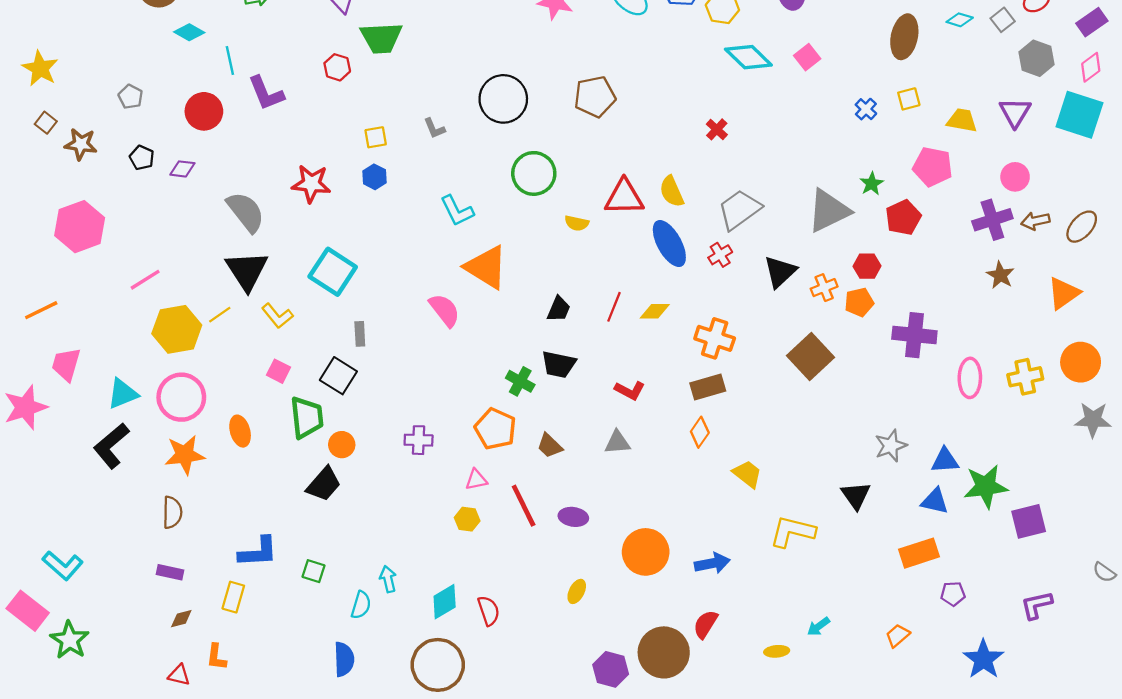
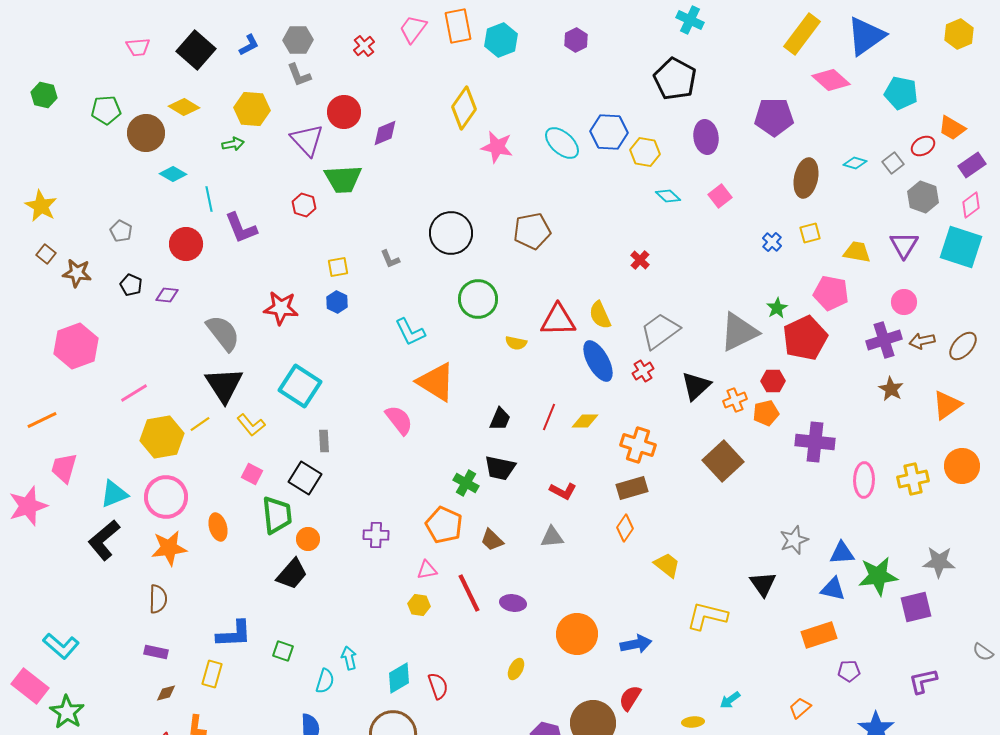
cyan diamond: (748, 57) -> (668, 196), size x0.6
red pentagon: (903, 218) -> (805, 338), size x1.4
gray star: (1093, 420) -> (939, 562), moved

